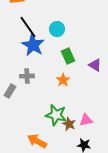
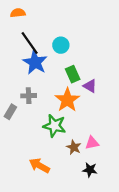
purple triangle: (95, 65) -> (90, 86), moved
orange star: (63, 80) -> (67, 100), size x1.6
green star: (56, 115) -> (54, 126), moved

